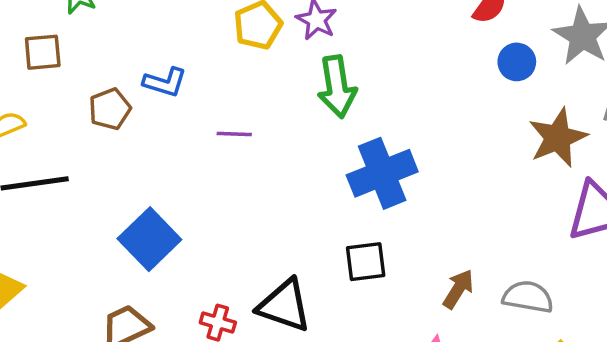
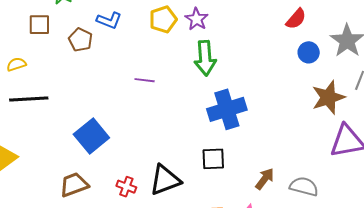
blue L-shape: (165, 82) -> (109, 20), moved
brown pentagon: (110, 109) -> (80, 40), moved, turned -30
black triangle: (284, 306) -> (165, 180), turned -44

